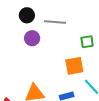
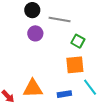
green square: (87, 42) -> (78, 41), moved, turned 32

